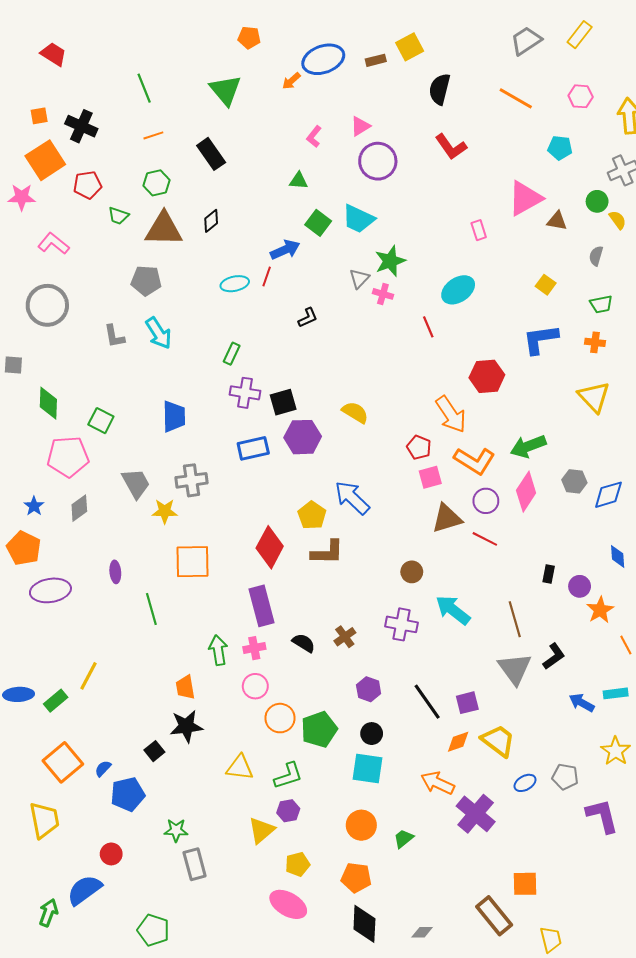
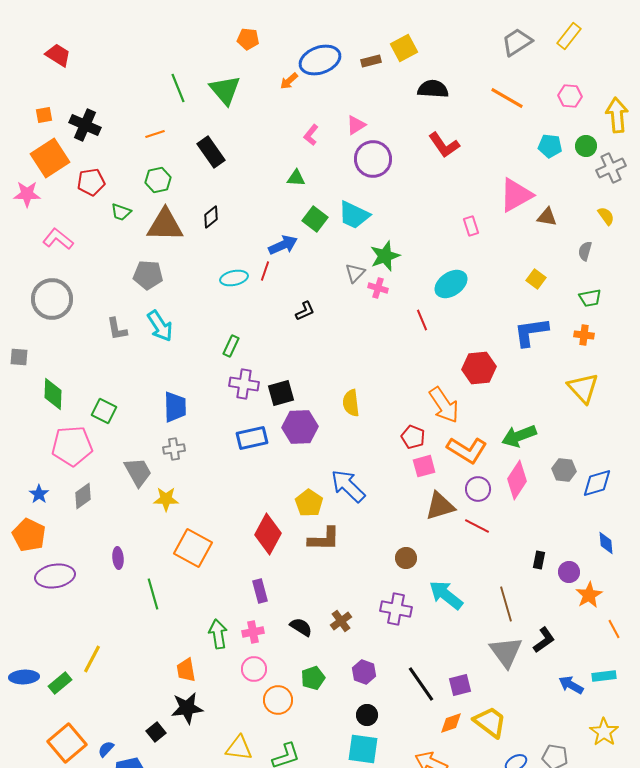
green line: (144, 88) -> (178, 88), moved
black semicircle: (440, 89) -> (433, 89), turned 80
green circle: (597, 201) -> (586, 146), moved
yellow semicircle: (355, 412) -> (351, 403), turned -128
gray cross: (191, 480) -> (174, 449), moved, size x0.7
orange square: (193, 562) -> (193, 548), turned 30
purple rectangle: (261, 606) -> (260, 591), size x0.6
green pentagon: (319, 729) -> (313, 678), moved, size x0.7

